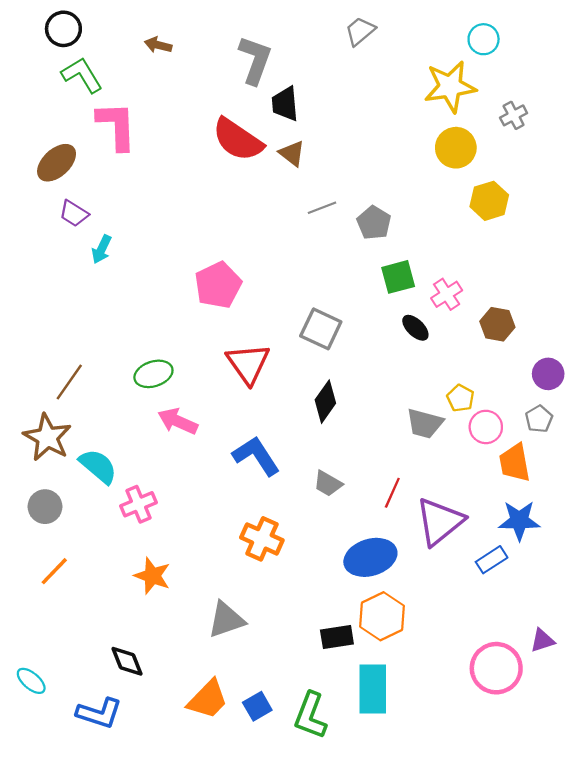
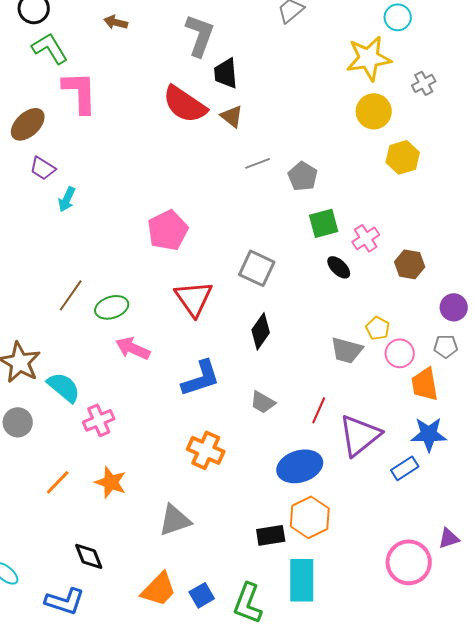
brown line: (69, 382) -> (71, 295), moved
gray pentagon: (539, 419) -> (446, 346), turned 30
blue L-shape: (256, 456) -> (201, 378), turned 105
orange line: (54, 571) -> (58, 482), moved

